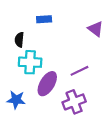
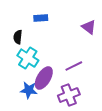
cyan cross: (30, 62) -> (28, 58), turned 30
blue star: (16, 100) -> (29, 90), moved

